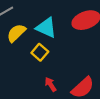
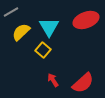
cyan triangle: (46, 28) -> (49, 27), turned 35

